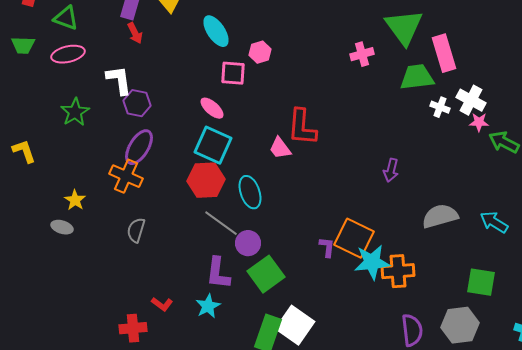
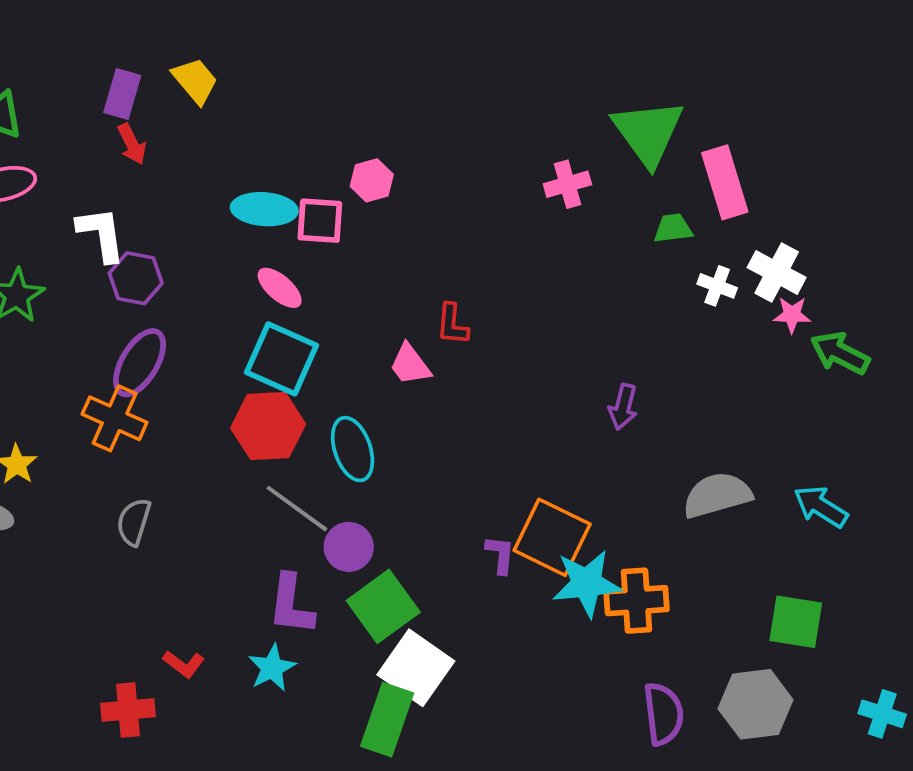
cyan ellipse: (216, 31) -> (264, 209), moved, turned -52
green trapezoid: (417, 77) -> (673, 228), size x0.6
red L-shape: (302, 127) -> (452, 324), size x0.6
white square: (295, 325) -> (416, 668), moved

